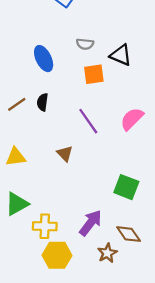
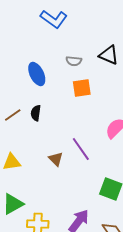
black triangle: (121, 55) -> (109, 55), moved
purple line: (88, 121) -> (81, 149), moved

